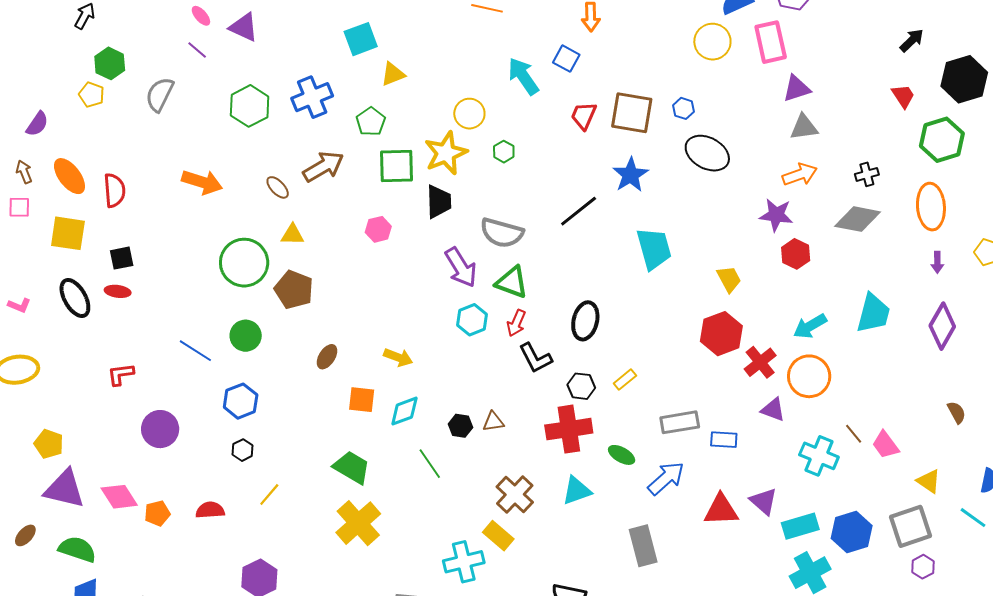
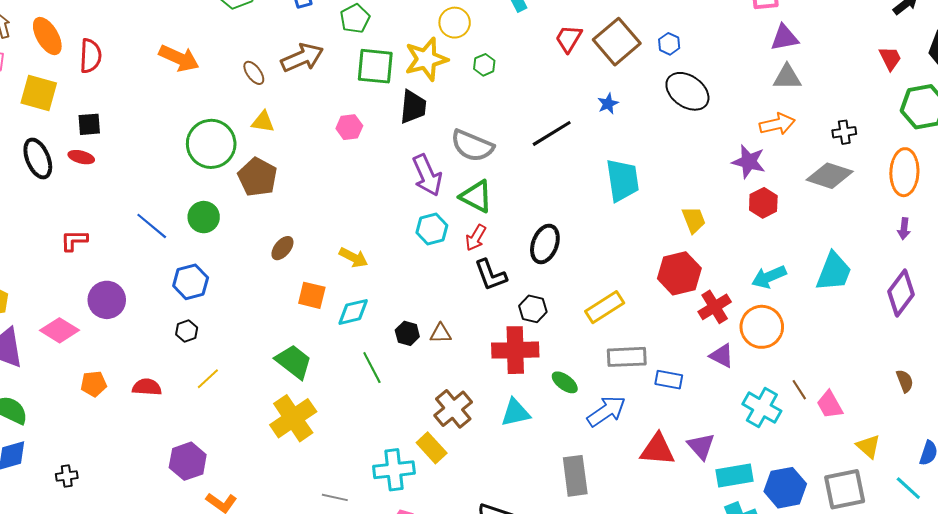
brown square: (632, 113) -> (617, 42), turned 33
blue star: (630, 175) -> (608, 104), size x0.6
yellow rectangle: (625, 380) -> (605, 307), moved, size x1.6
pink diamond: (119, 497) -> (60, 330), moved, turned -33

